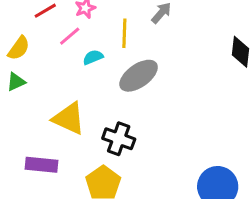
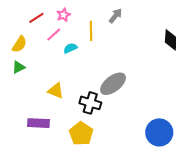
gray ellipse: (139, 76) -> (113, 84), moved
yellow triangle: (69, 118) -> (56, 91), size x0.7

